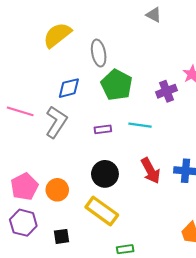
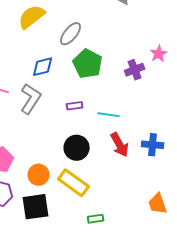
gray ellipse: (99, 53) -> (71, 34), turned 50
cyan line: (140, 125) -> (109, 115), moved
orange circle: (57, 190) -> (39, 175), moved
black square: (62, 236) -> (36, 207), size x1.8

